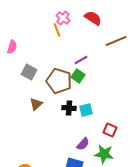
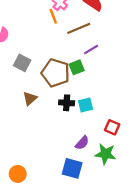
brown line: (116, 41) -> (79, 28), moved
purple line: (81, 60) -> (91, 50), moved
green square: (78, 76) -> (77, 67), turned 32

